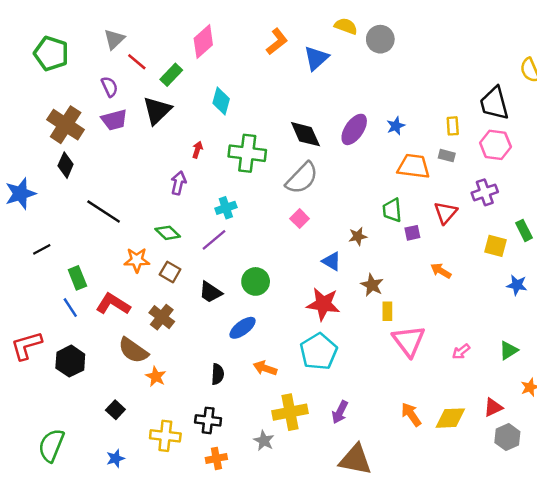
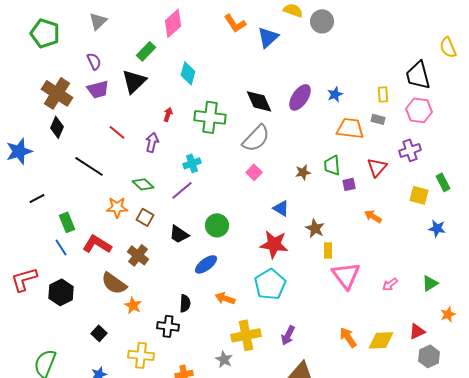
orange L-shape: (277, 42) -> (235, 23), turned 95
red line: (137, 62) -> (117, 132), moved
brown star: (358, 236) -> (303, 172), moved
black cross: (208, 420) -> (168, 326), moved

